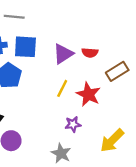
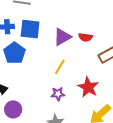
red star: (88, 94) -> (88, 87), moved
purple star: (73, 124) -> (58, 94), moved

